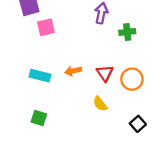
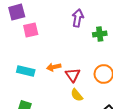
red triangle: (105, 73) -> (73, 75), moved

